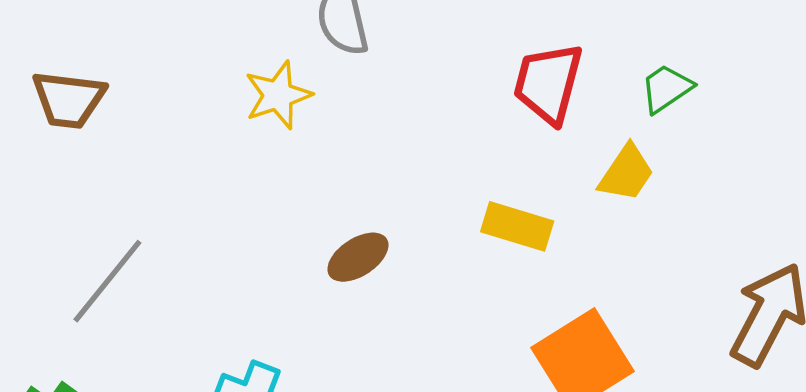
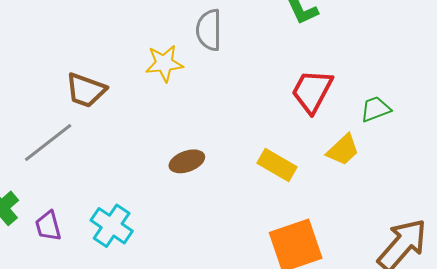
brown trapezoid: (69, 99) -> (86, 90), moved

